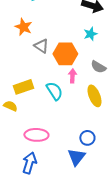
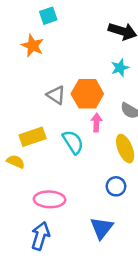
orange star: (23, 27) -> (33, 46), moved
gray triangle: (41, 46) -> (56, 95), moved
blue circle: (87, 138) -> (116, 186), moved

